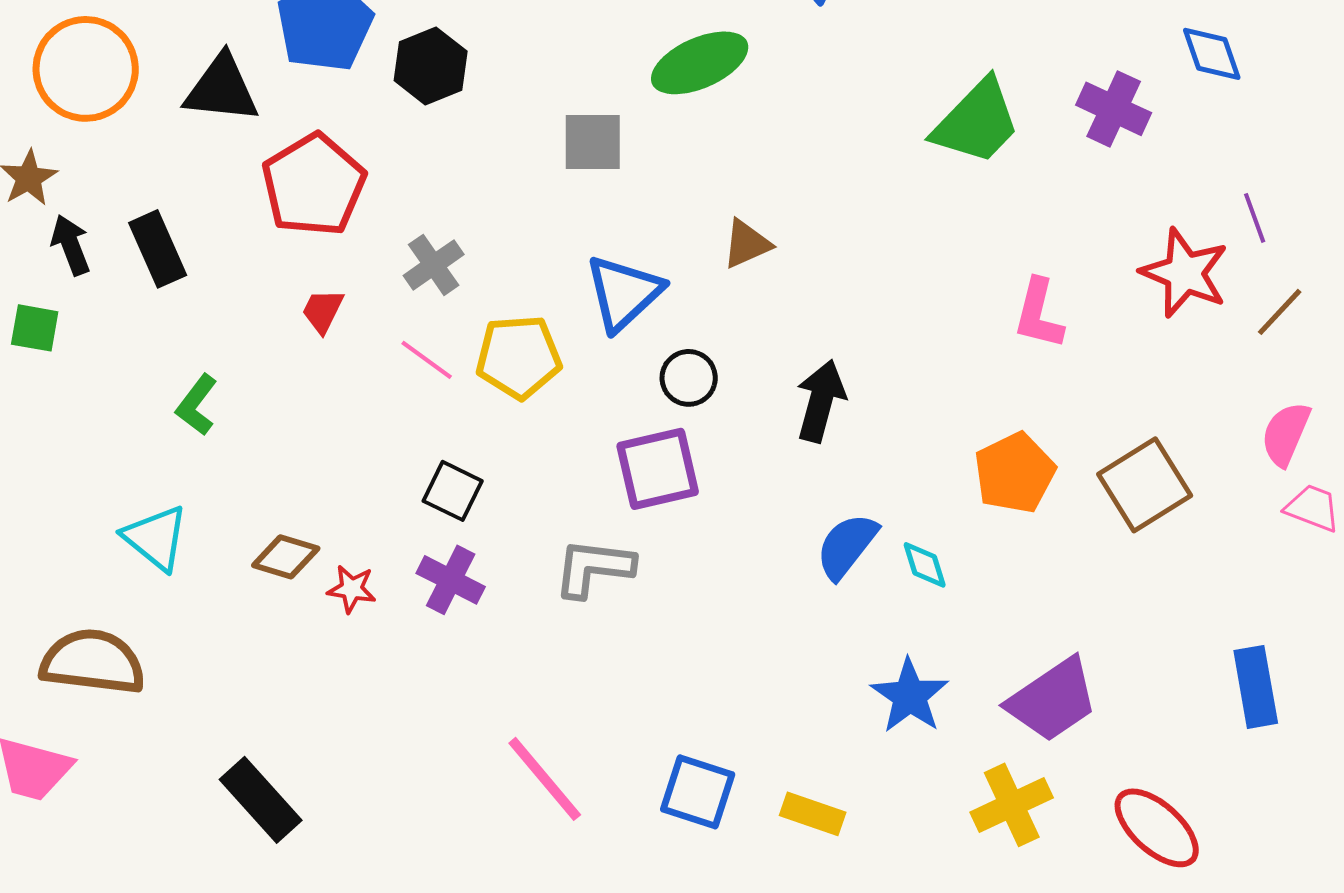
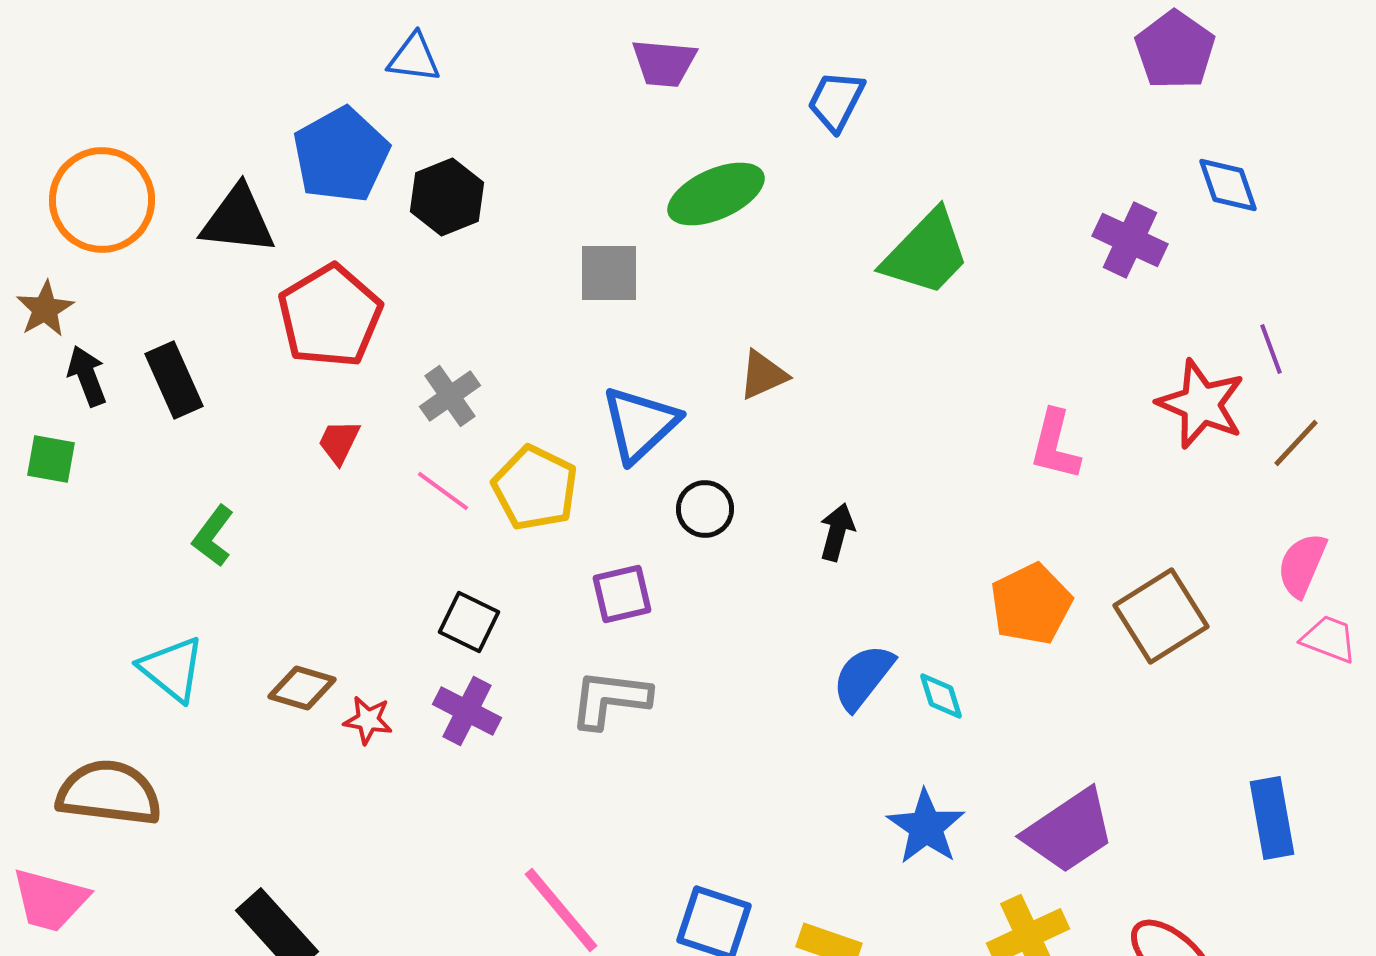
green trapezoid: (977, 122) -> (926, 253), moved
yellow pentagon: (519, 357) -> (535, 488), turned 30
black arrow: (821, 401) -> (837, 532), size x0.7
purple square: (658, 469) -> (622, 594), moved, size x0.7

